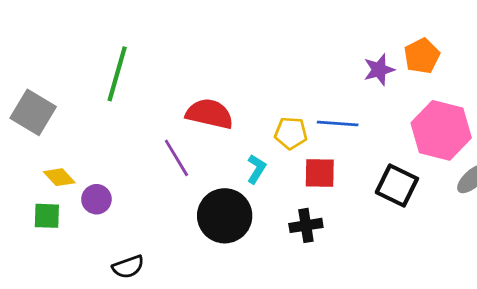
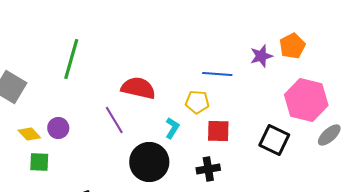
blue line: (338, 123) -> (217, 74), moved
purple circle: (96, 199) -> (58, 128), moved
green square: (47, 216) -> (39, 162), moved

